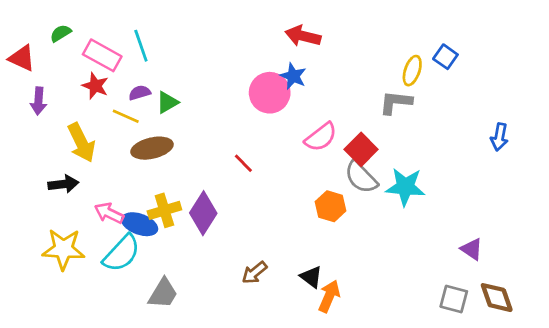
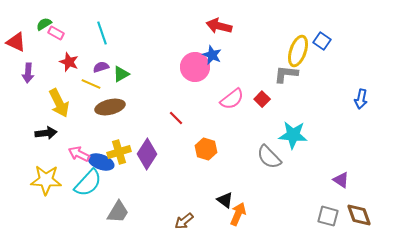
pink rectangle: (102, 55) -> (56, 33), moved, size x0.6
yellow ellipse: (412, 71) -> (298, 51), size x1.4
red square: (361, 149) -> (262, 99), moved, size x0.7
gray semicircle: (361, 177) -> (269, 157), moved
orange hexagon: (331, 206) -> (206, 149), moved
brown arrow: (254, 273) -> (184, 221), moved

